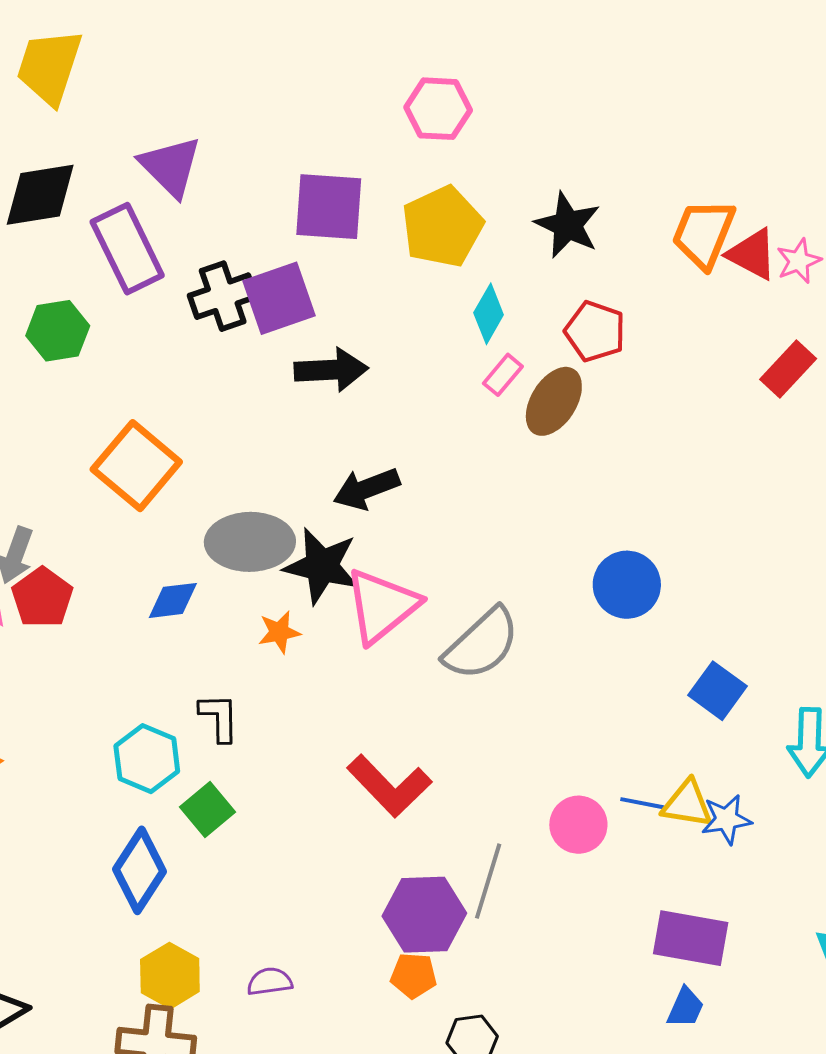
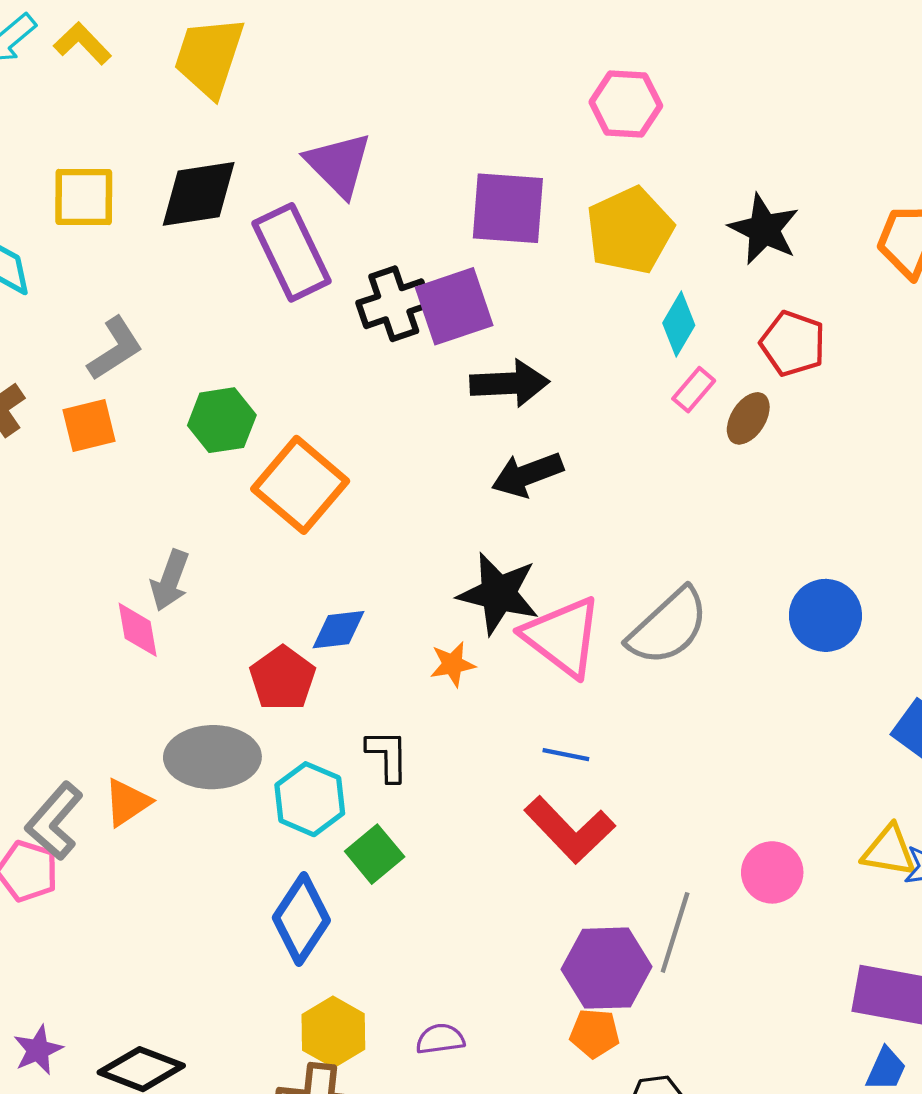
green hexagon: (58, 331) -> (222, 420), moved
brown ellipse: (554, 401) -> (748, 418), size x0.7
black arrow: (366, 489) -> (527, 475), moved
gray ellipse: (250, 542) -> (212, 757), moved
red pentagon: (42, 598) -> (283, 678), moved
pink triangle: (382, 606) -> (562, 637), turned -44
gray semicircle: (482, 644) -> (668, 627), moved
blue line: (642, 803) -> (566, 755), moved

